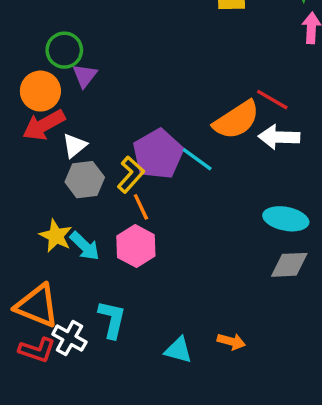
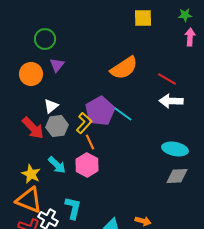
green circle: (64, 50) -> (45, 39), moved
orange semicircle: (236, 120) -> (124, 68), moved
red arrow: (44, 125) -> (33, 128), moved, turned -105
yellow star: (56, 236) -> (31, 174), moved

